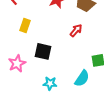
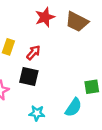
red arrow: (76, 30) -> (33, 53), moved

